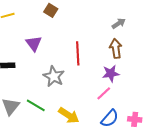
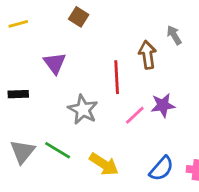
gray arrow: (119, 23) -> (174, 35), turned -88
brown arrow: (116, 48) -> (147, 55), moved
pink line: (104, 93) -> (135, 115), moved

